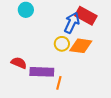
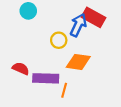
yellow circle: (62, 44) -> (59, 40), moved
orange diamond: (81, 46) -> (78, 62), moved

